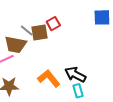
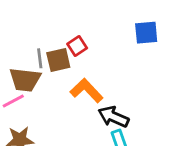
gray line: (27, 30) -> (40, 58), turned 48
orange L-shape: (49, 78) -> (87, 91), moved

